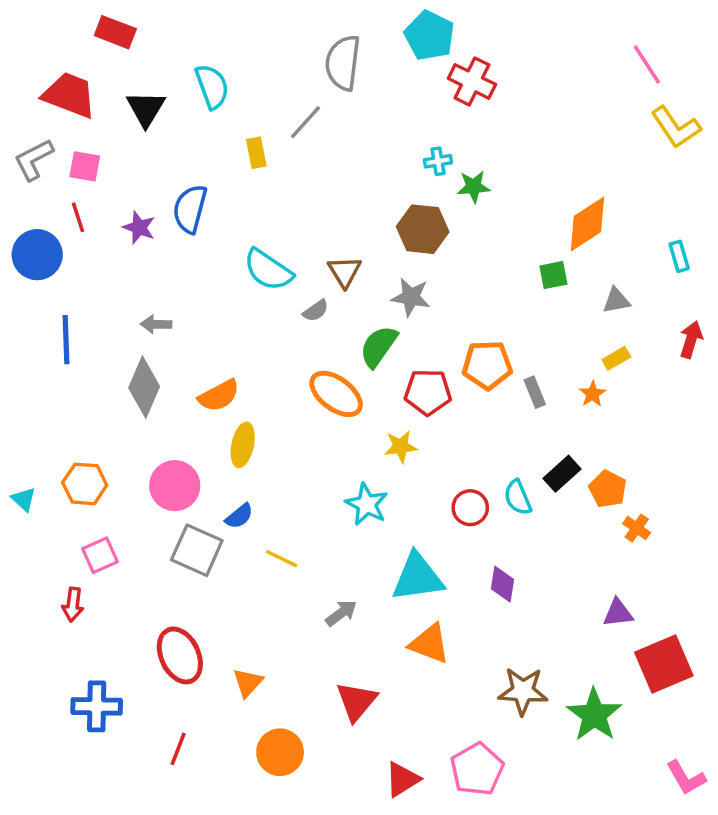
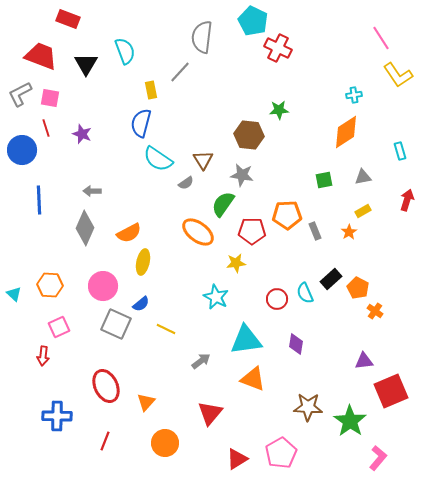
cyan cross: (438, 161) -> (354, 95), moved
blue semicircle: (190, 209) -> (141, 123), moved
green square: (553, 275) -> (324, 180), moved
pink L-shape: (686, 778) -> (378, 458), moved, turned -110

